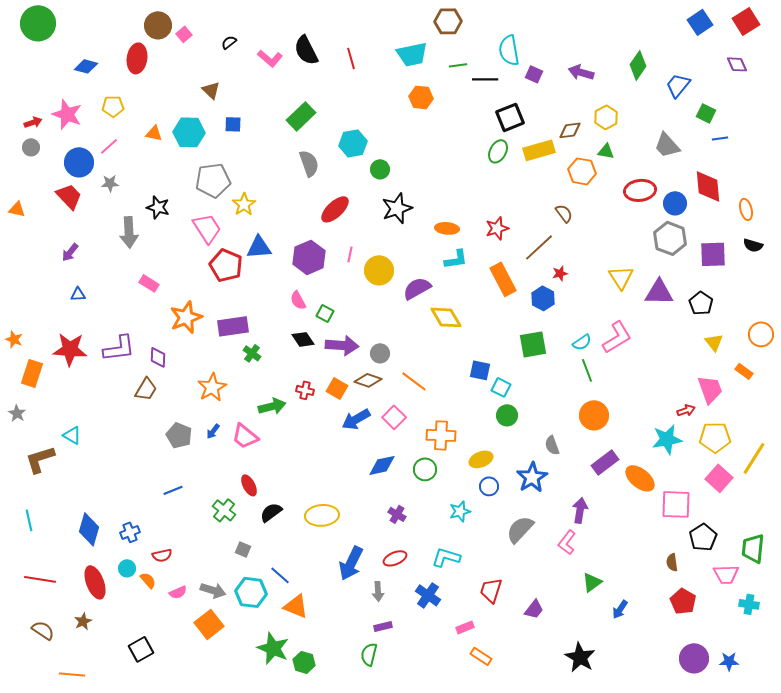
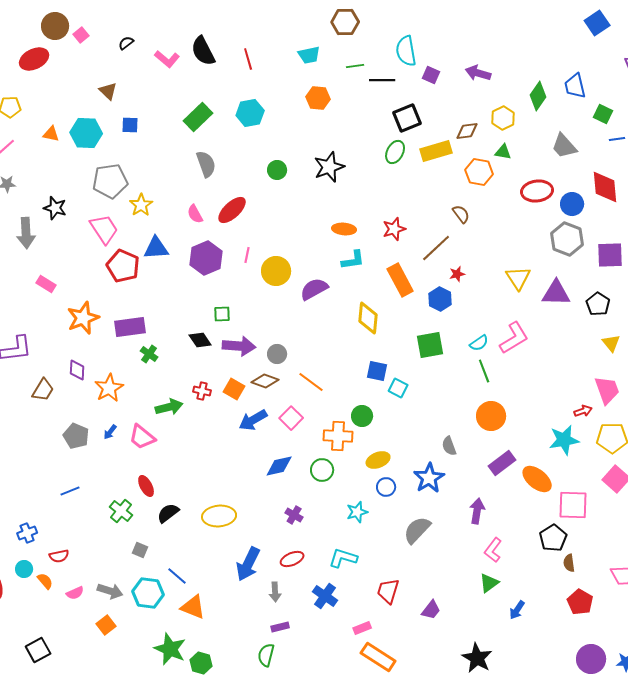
cyan trapezoid: (412, 54) -> (309, 55), size x0.7
red ellipse: (137, 58) -> (34, 59), turned 56
green diamond: (638, 65) -> (538, 96), moved
blue trapezoid: (678, 85) -> (575, 86), turned -52
cyan hexagon: (353, 143) -> (250, 113), moved
black star: (397, 208) -> (329, 167), moved
pink semicircle: (298, 300) -> (195, 214), moved
green square: (325, 313) -> (222, 314), turned -30
yellow diamond: (446, 317) -> (368, 318), moved, turned 36
purple diamond: (158, 357) -> (77, 370), moved
green circle: (507, 415) -> (362, 416), moved
black pentagon: (703, 537) -> (553, 538), moved
pink L-shape: (567, 542) -> (493, 550), moved
orange square: (209, 624) -> (106, 625), size x0.7
orange rectangle: (481, 656) -> (378, 657), size x1.6

